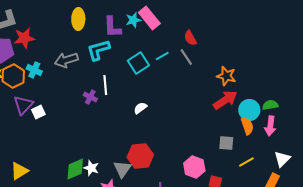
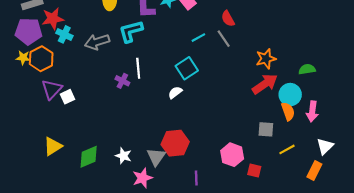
cyan square: (138, 63) -> (187, 68), moved
cyan cross: (34, 70) -> (64, 34), moved
orange star: (226, 76) -> (266, 59), turned -30
green semicircle: (270, 105) -> (307, 69), moved
green diamond: (75, 169) -> (89, 157), moved
yellow triangle: (19, 171) -> (53, 146), moved

